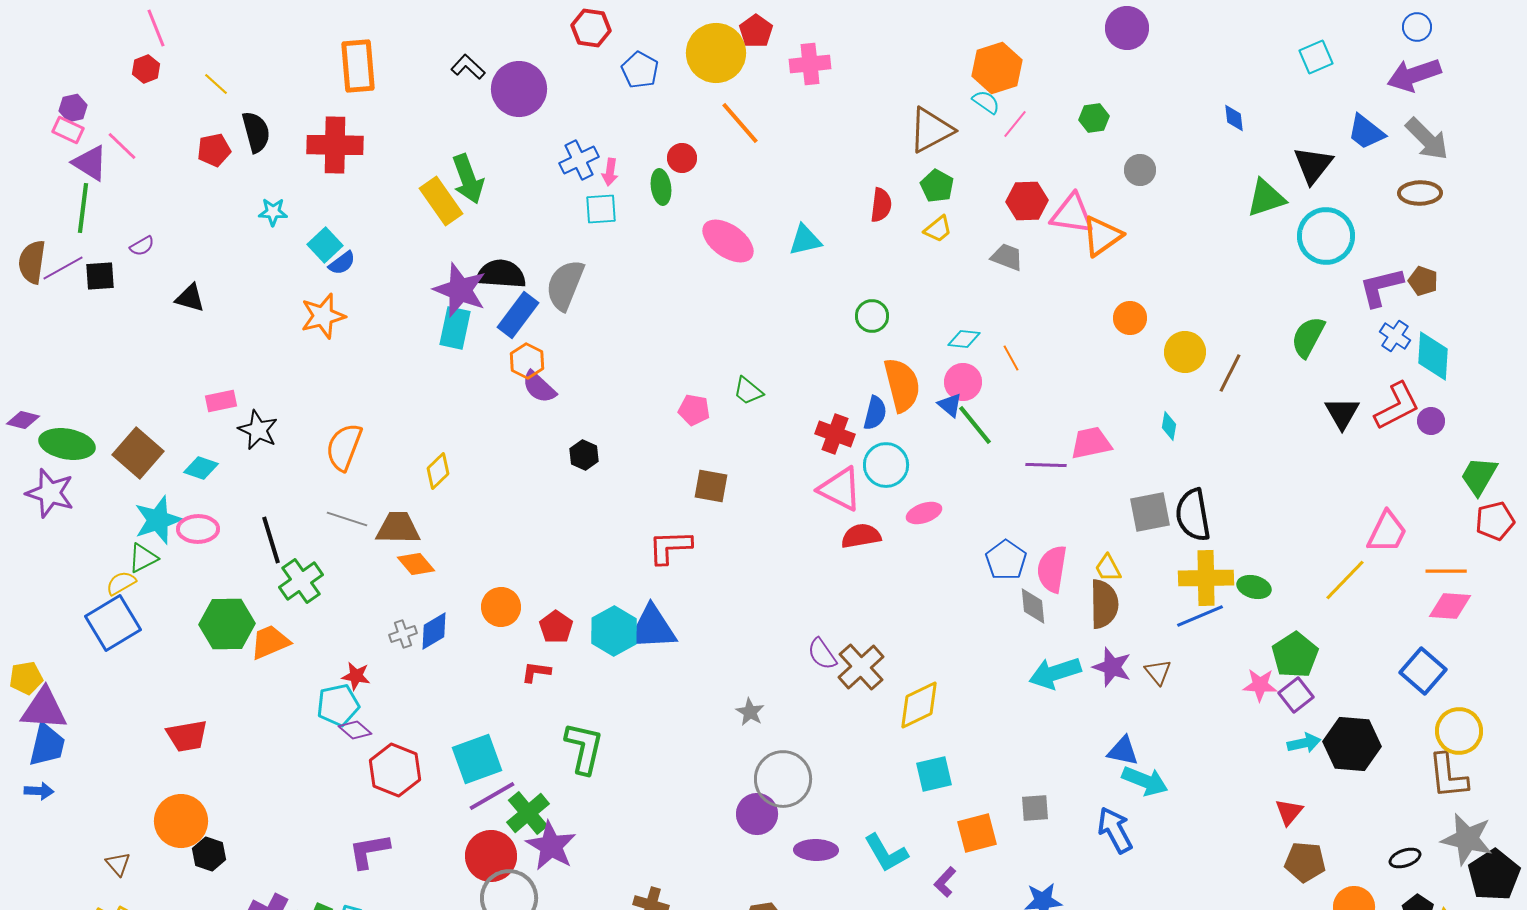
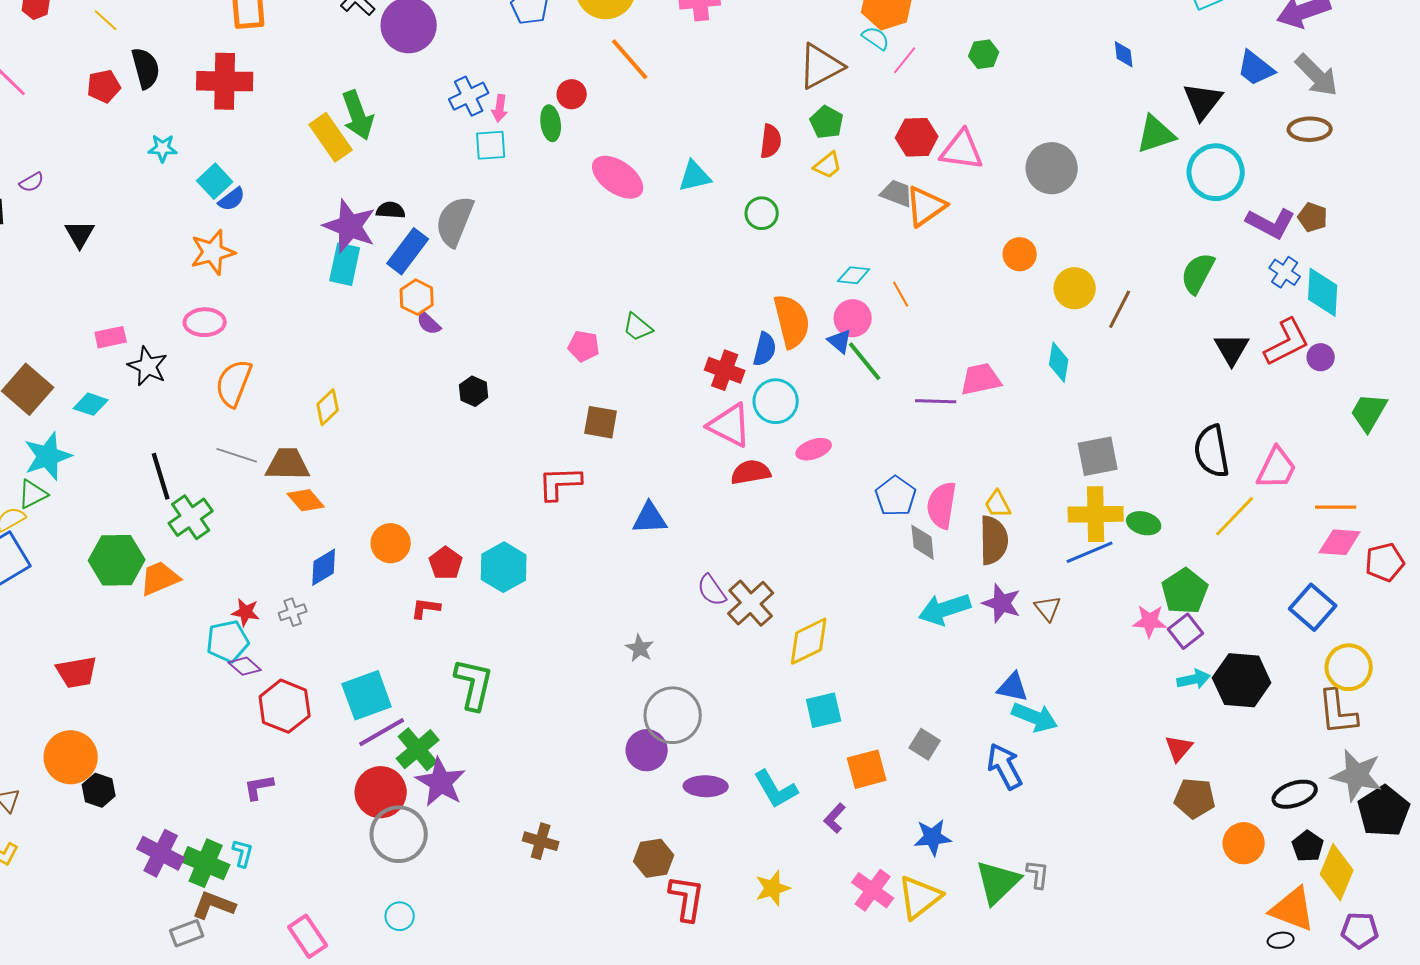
gray circle: (1140, 170) -> (1052, 168), moved, size x1.6
orange triangle: (1102, 236) -> (926, 206), moved
black semicircle: (501, 274) -> (391, 210), size x0.6
purple L-shape: (1381, 287) -> (1271, 223), turned -138
black triangle: (190, 298) -> (80, 234), turned 44
green circle: (872, 316) -> (762, 213), moved
purple semicircle: (539, 387) -> (429, 323), size x0.7
cyan diamond: (1169, 426) -> (1059, 362), size x1.4
gray square: (1150, 512) -> (1098, 456), moved
black semicircle: (1193, 515) -> (1212, 451), moved
red pentagon: (1495, 521) -> (1385, 562), moved
pink ellipse: (198, 529) -> (205, 322), moved
blue triangle: (652, 628) -> (650, 518), moved, size x0.7
gray cross: (403, 634) -> (293, 612), moved
gray square: (1035, 808) -> (925, 744), turned 36
purple L-shape: (369, 851) -> (259, 787), size x0.7
black ellipse: (1405, 858) -> (1295, 794), size x1.4

